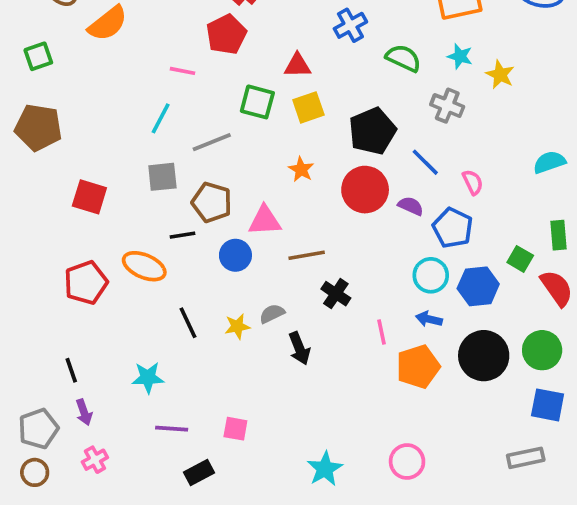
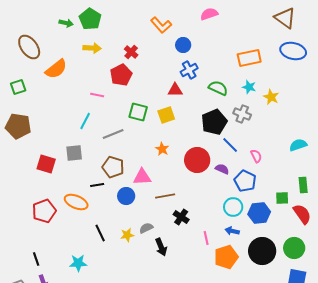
red triangle: (298, 65) -> (175, 90), moved
black pentagon: (372, 131) -> (214, 122), moved
gray square: (162, 177) -> (74, 153), moved
green square: (520, 259) -> (282, 198), turned -32

